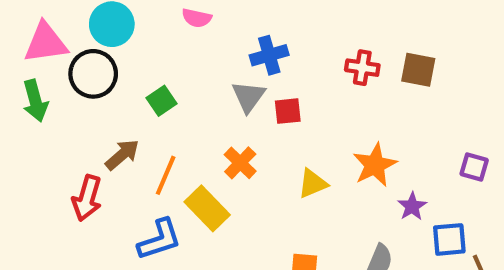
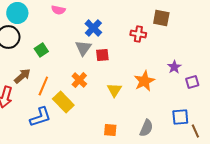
blue cross: (269, 55) -> (93, 28), turned -30
brown square: (418, 70) -> (161, 18), moved
purple square: (474, 167) -> (192, 82), turned -32
yellow triangle: (313, 184) -> (114, 90), turned -35
purple star: (412, 206) -> (174, 67), moved

